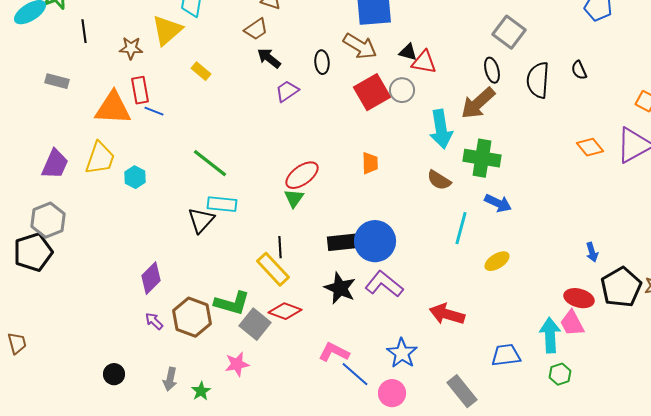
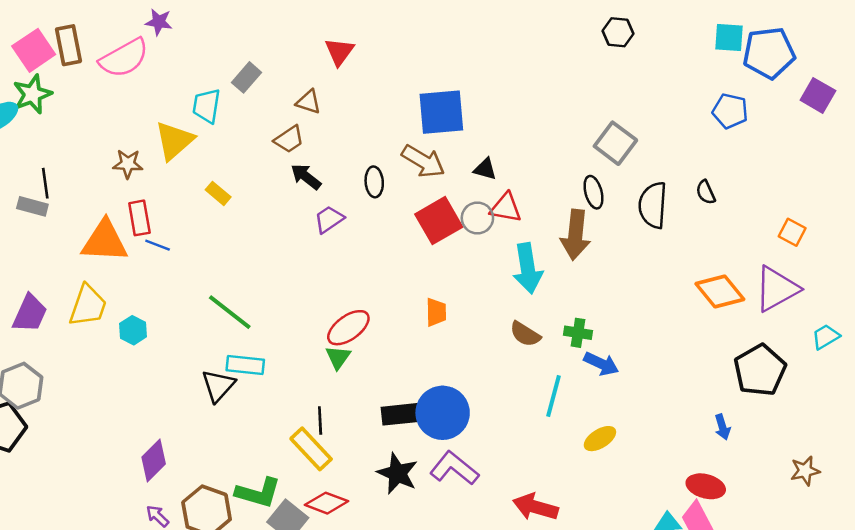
black line: (84, 31) -> (45, 183), moved
red triangle: (424, 62) -> (506, 208), moved
brown arrow: (478, 103) -> (575, 235), turned -42
orange diamond: (590, 147) -> (720, 292), size x1.4
green cross: (482, 158) -> (578, 333), moved, size x0.6
black pentagon: (621, 287) -> (760, 370), moved

